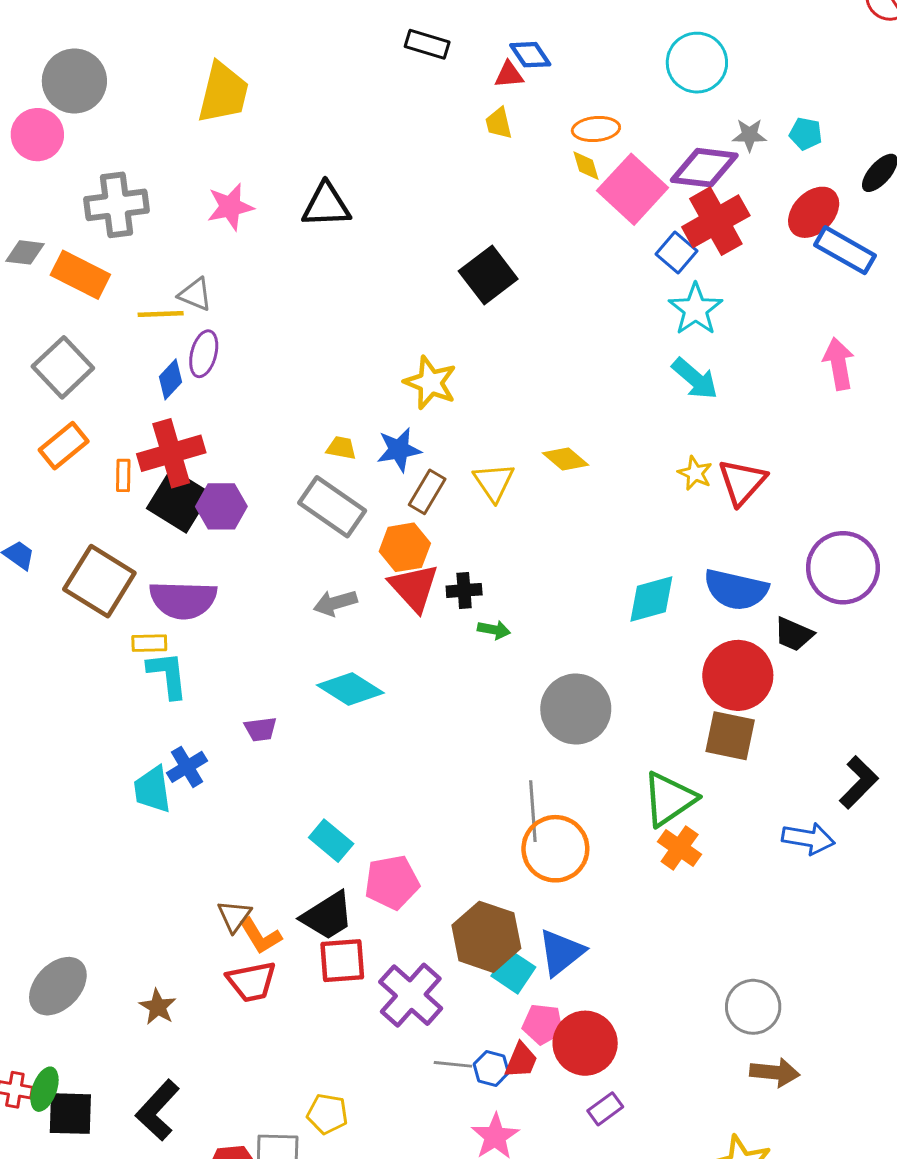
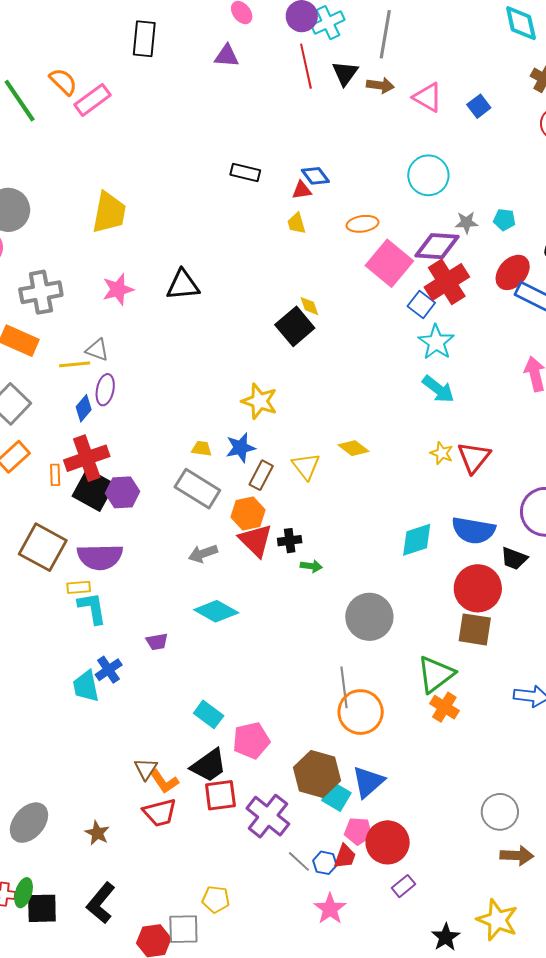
yellow diamond: (586, 166) -> (309, 306), moved
gray line: (453, 1064) -> (299, 861), turned 40

